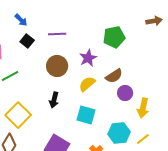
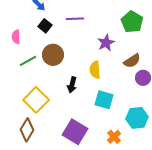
green pentagon: (114, 37) -> (132, 22), turned -30
brown circle: (57, 66) -> (53, 55), moved
yellow semicircle: (87, 84) -> (95, 70), moved, turned -54

